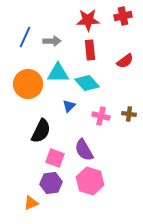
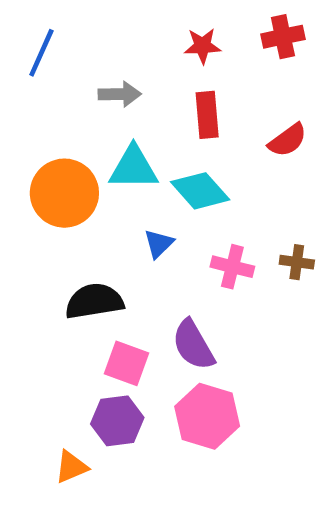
red star: (88, 20) -> (202, 46), size x0.7
blue line: (25, 37) -> (41, 53), moved
black semicircle: (41, 131) -> (94, 301), turned -125

